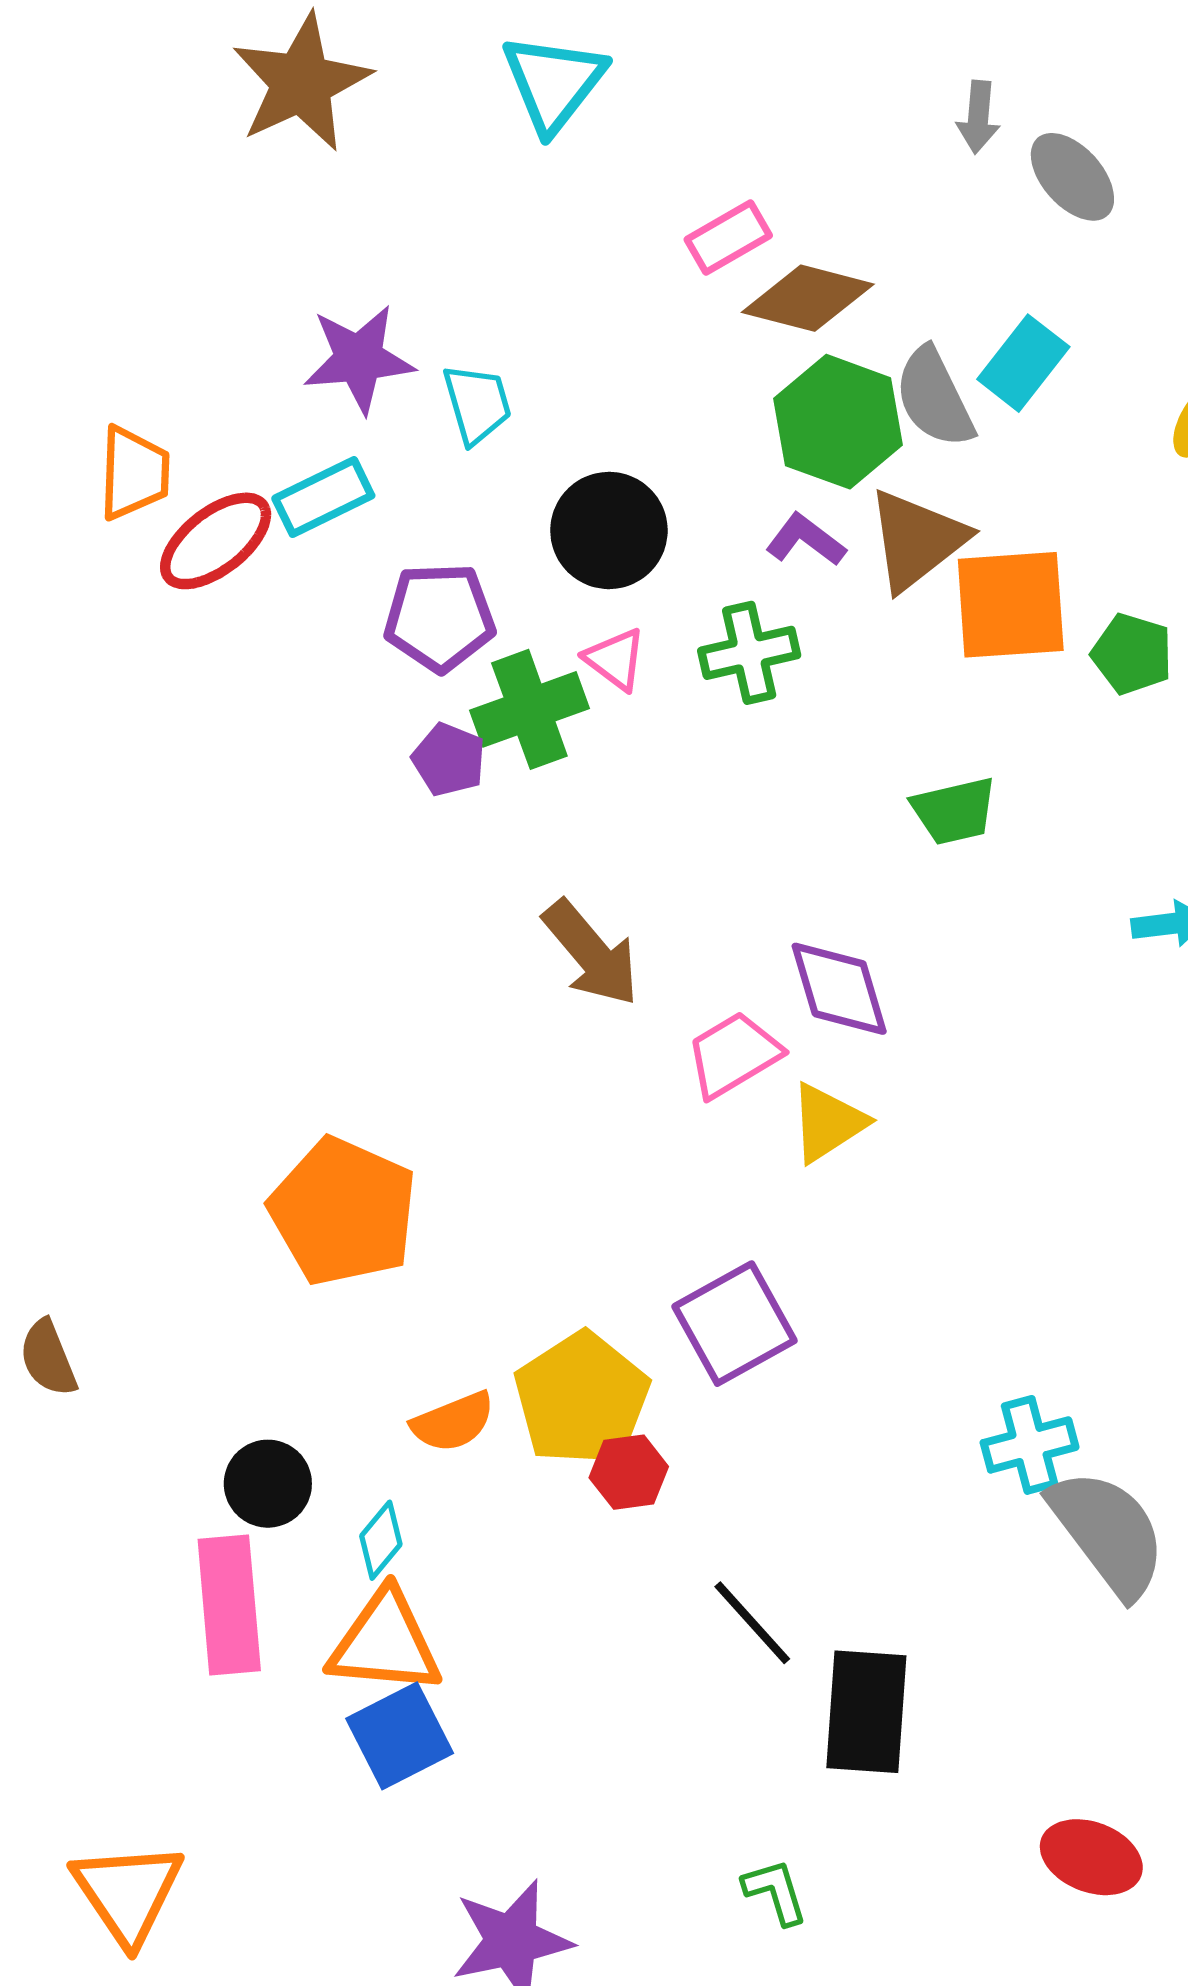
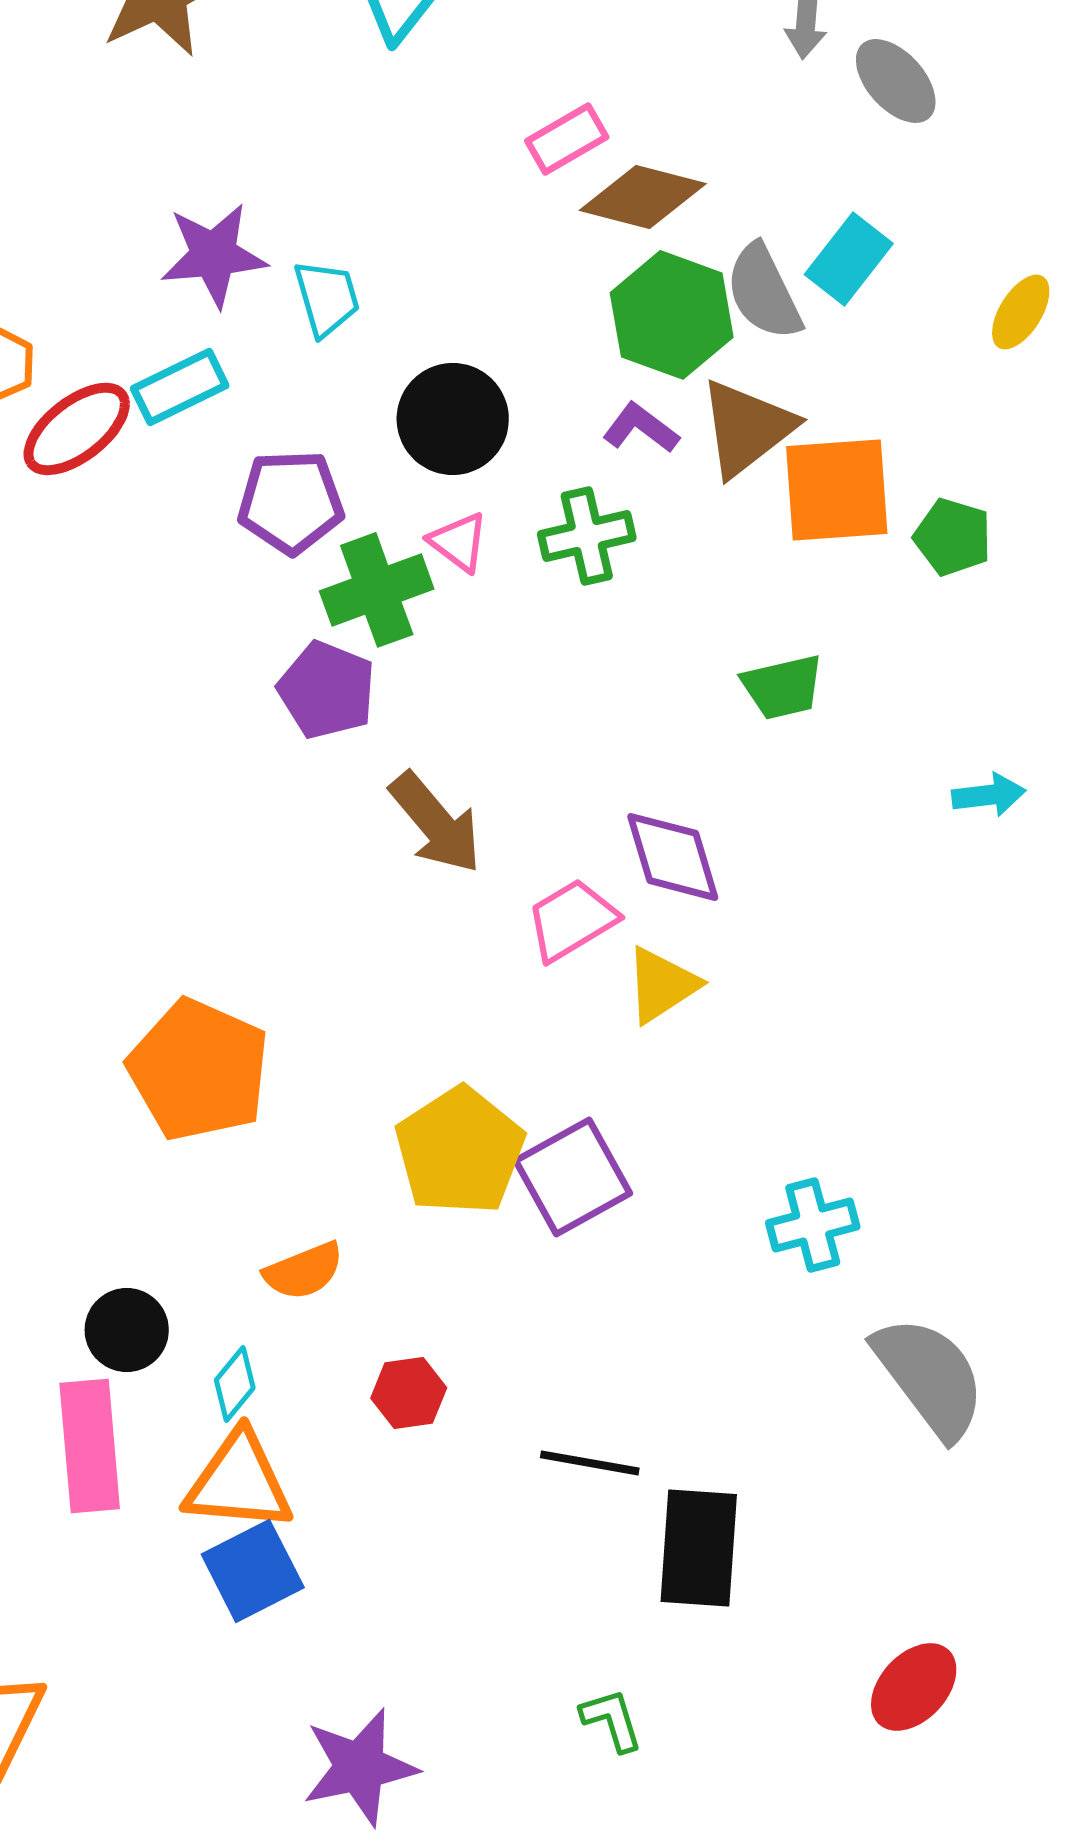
purple pentagon: (449, 760) -> (327, 690), moved, size x1.4
yellow pentagon: (582, 1399) -> (460, 1151), moved
cyan cross: (1030, 1445) -> (813, 1225), moved
red hexagon: (629, 1472) -> (409, 1393), moved
black line: (752, 1623) -> (590, 1463), turned -38
red ellipse: (1091, 1857) -> (914, 1687), turned -68

